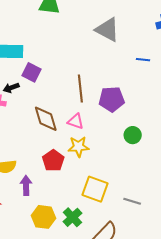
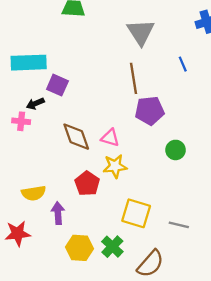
gray triangle: (107, 30) -> (141, 32), turned 32
blue line: (143, 60) -> (183, 64), turned 64
brown line: (80, 89) -> (134, 78), moved

